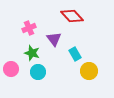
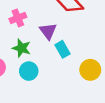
cyan rectangle: (75, 54) -> (63, 49), moved

